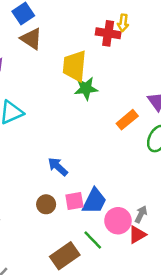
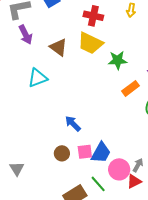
red cross: (108, 33) -> (93, 16), moved
brown triangle: (31, 39) -> (58, 47), moved
yellow trapezoid: (75, 66) -> (90, 43), turned -72
green star: (86, 88) -> (118, 60), moved

